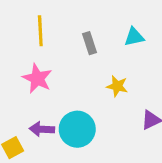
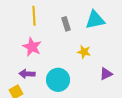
cyan triangle: (134, 37) -> (95, 20), size x1.5
purple arrow: (42, 129) -> (27, 74), moved

